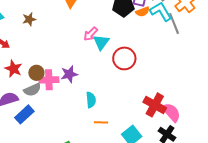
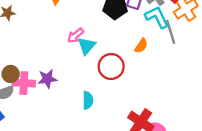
orange semicircle: (143, 12) -> (141, 46), moved, turned -40
cyan semicircle: (91, 100) -> (88, 100), moved

